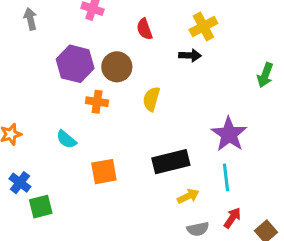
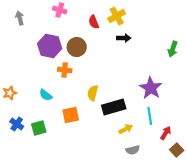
yellow cross: (203, 26) -> (117, 16), moved
yellow semicircle: (151, 99) -> (93, 93), moved
green square: (41, 207) -> (39, 128), moved
red arrow: (232, 218) -> (166, 133), moved

